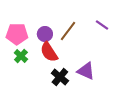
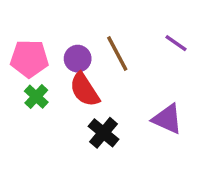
brown line: (68, 31) -> (117, 53), turned -65
purple triangle: (86, 71) -> (167, 119), moved

